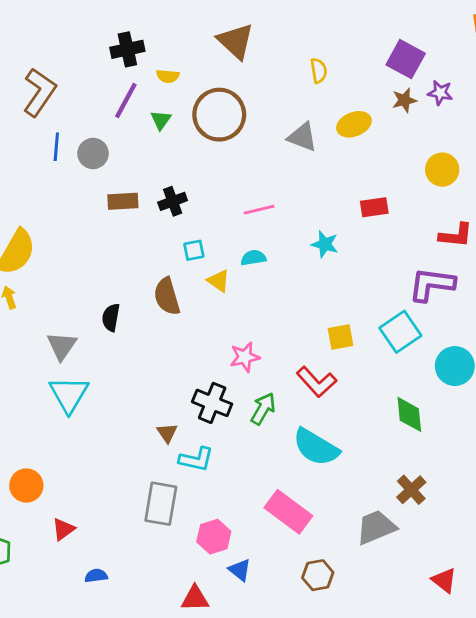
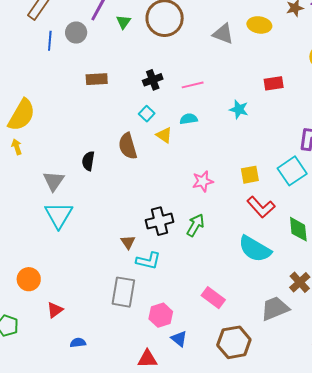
yellow ellipse: (354, 124) -> (259, 25), turned 30
gray circle: (93, 153) -> (76, 33), moved
black cross: (173, 201) -> (153, 80), moved
cyan square: (194, 250) -> (147, 114), turned -35
pink star: (245, 357) -> (203, 181), moved
red L-shape: (316, 382) -> (261, 207), moved
black cross: (212, 403) -> (160, 221), turned -36
cyan semicircle: (316, 447) -> (255, 249), moved
pink rectangle: (288, 512) -> (213, 298), size x0.7
brown hexagon: (318, 575) -> (234, 342), size x1.5

